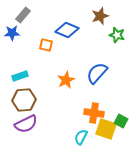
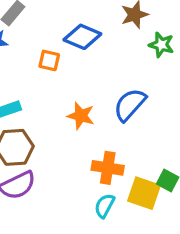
orange star: (66, 80) -> (81, 116), turned -30
orange cross: (94, 113) -> (108, 168), moved

